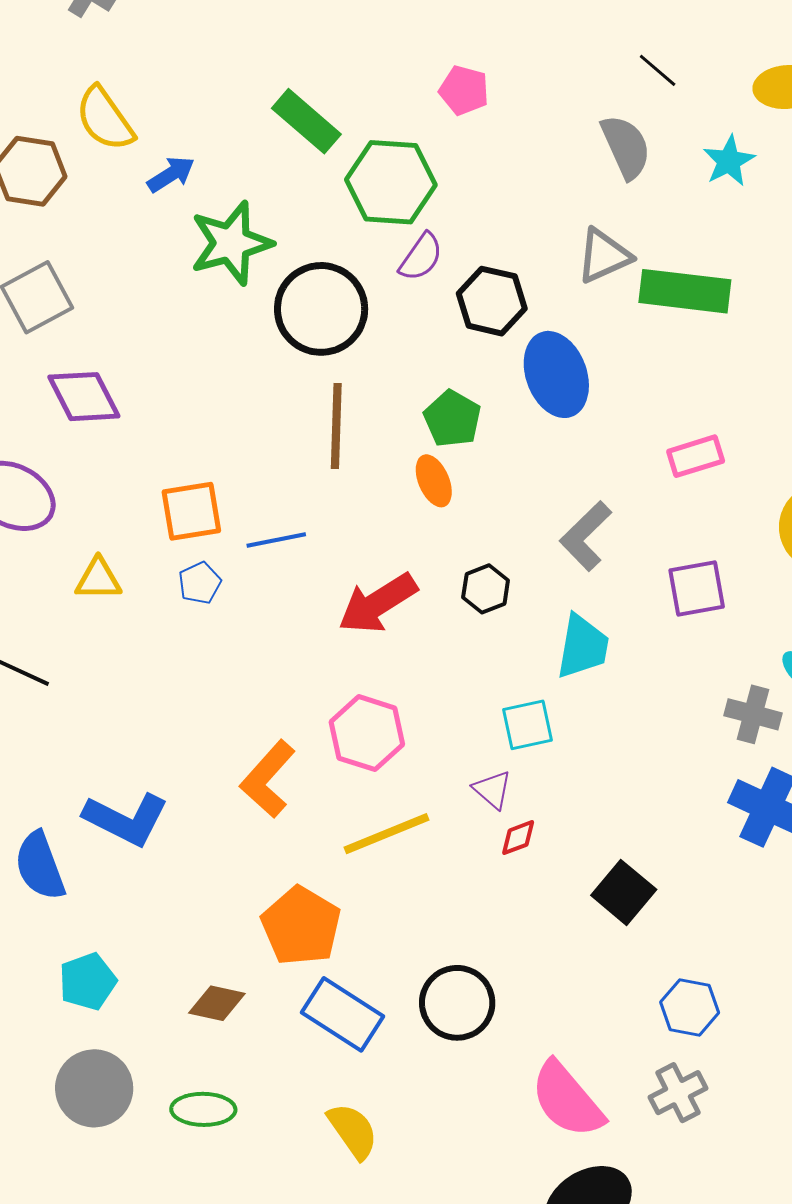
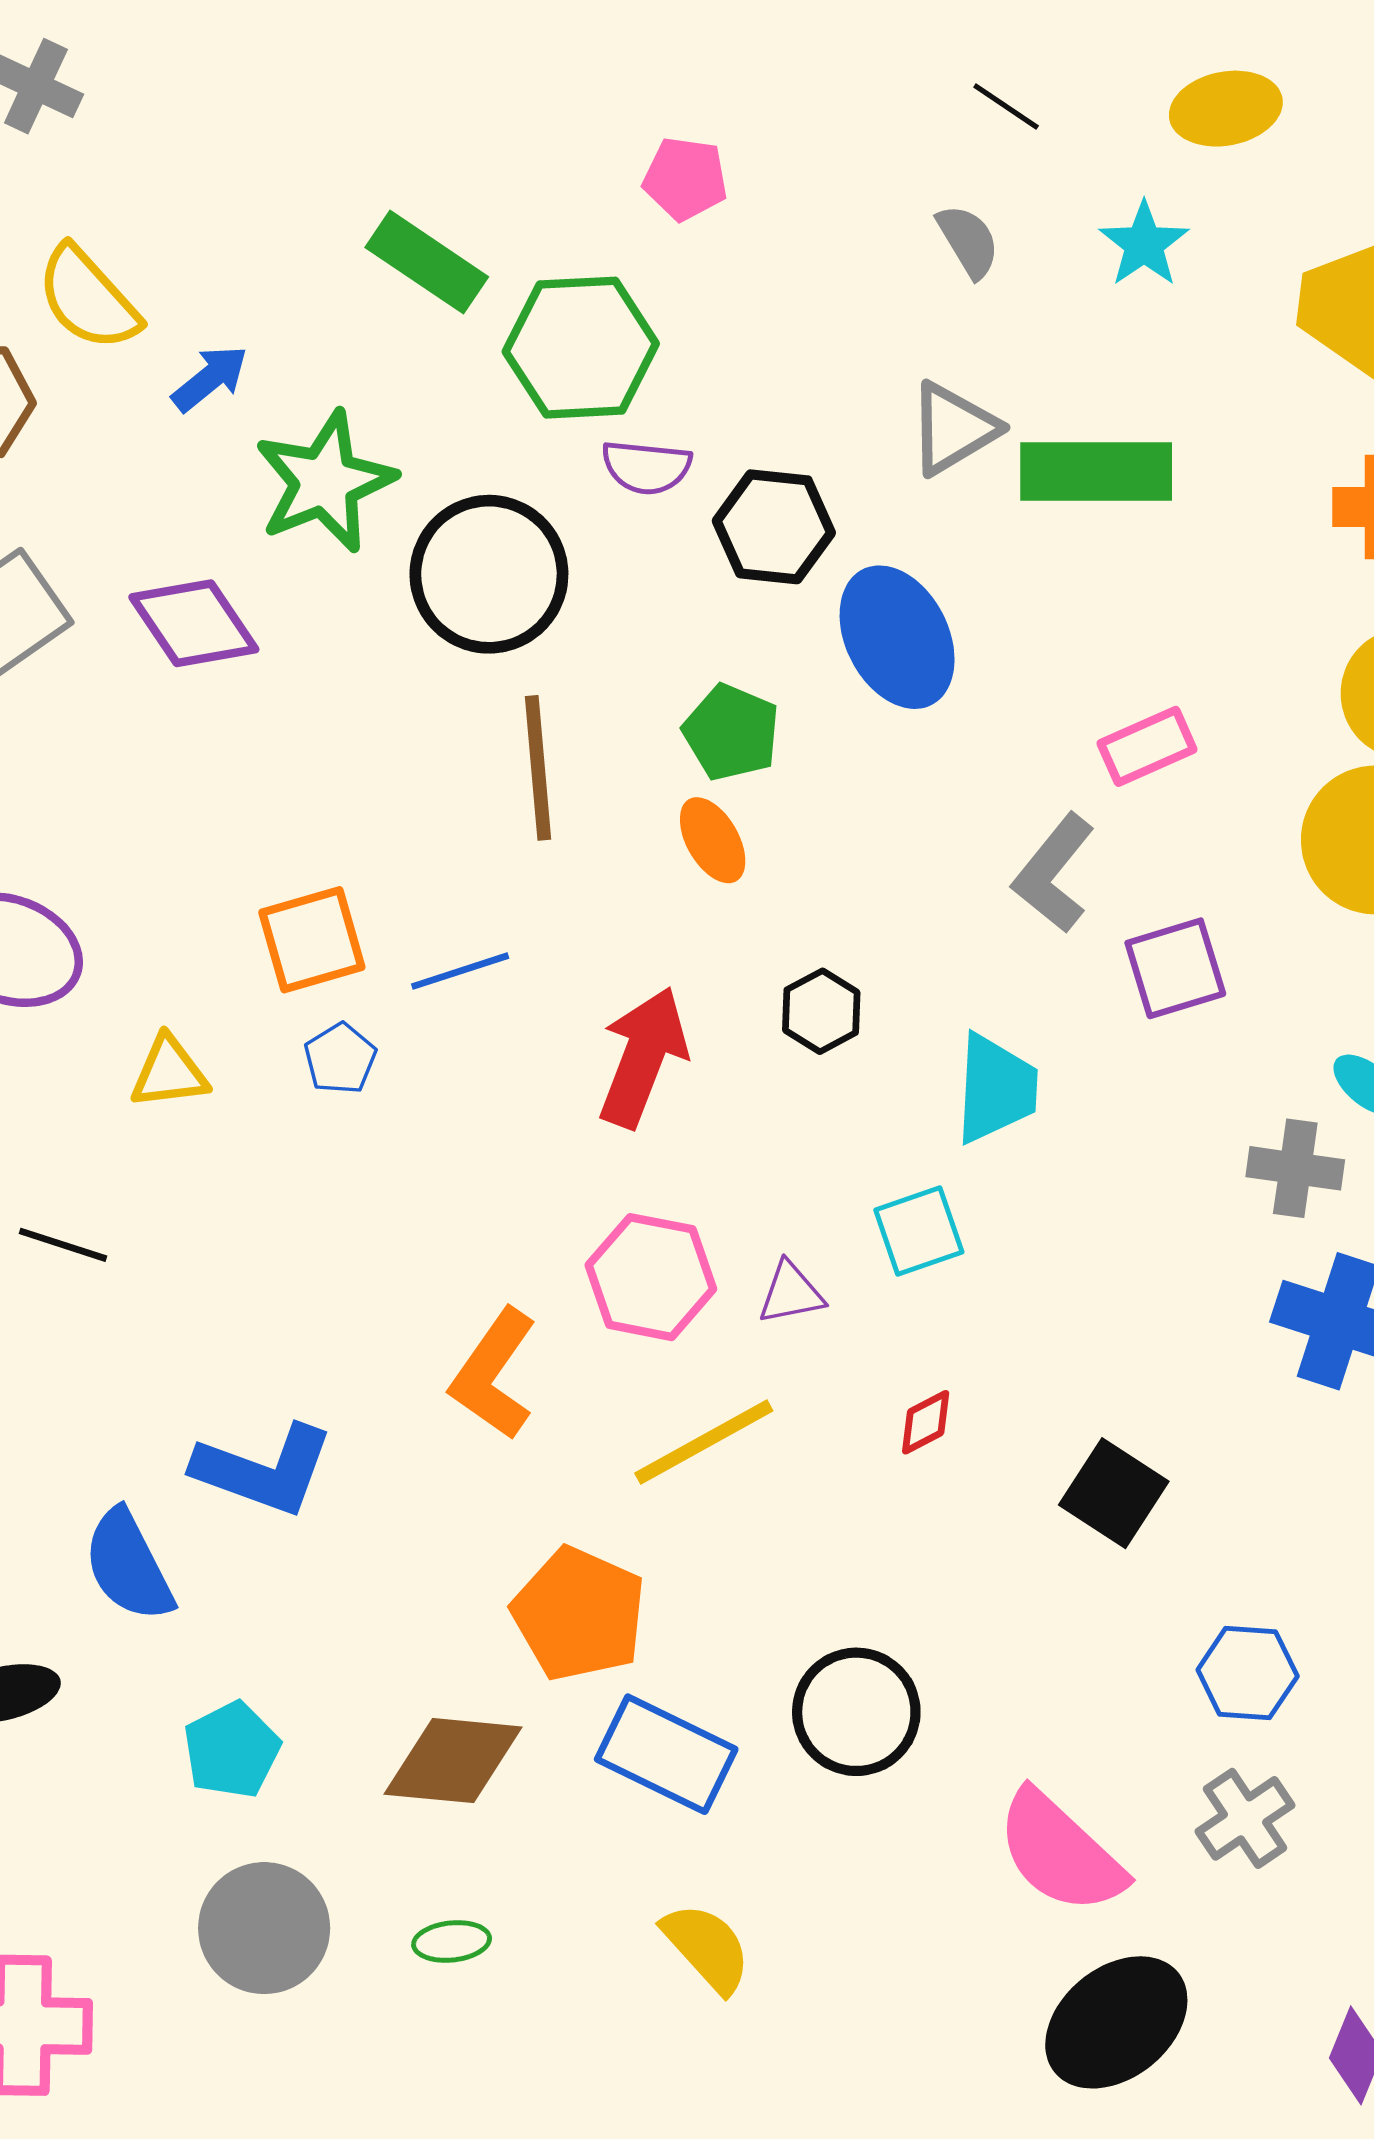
gray semicircle: (626, 147) -> (968, 241), size x0.7
purple semicircle: (421, 257) -> (646, 467), turned 68
purple diamond: (84, 397) -> (194, 623), moved
gray L-shape: (586, 536) -> (1054, 873), moved
red arrow: (378, 603) -> (643, 1057), turned 150
purple triangle: (492, 790) -> (791, 1293), moved, turned -45
brown diamond: (217, 1003) -> (453, 1761), size x1.5
green ellipse: (203, 1109) -> (452, 1941), size x0.7

